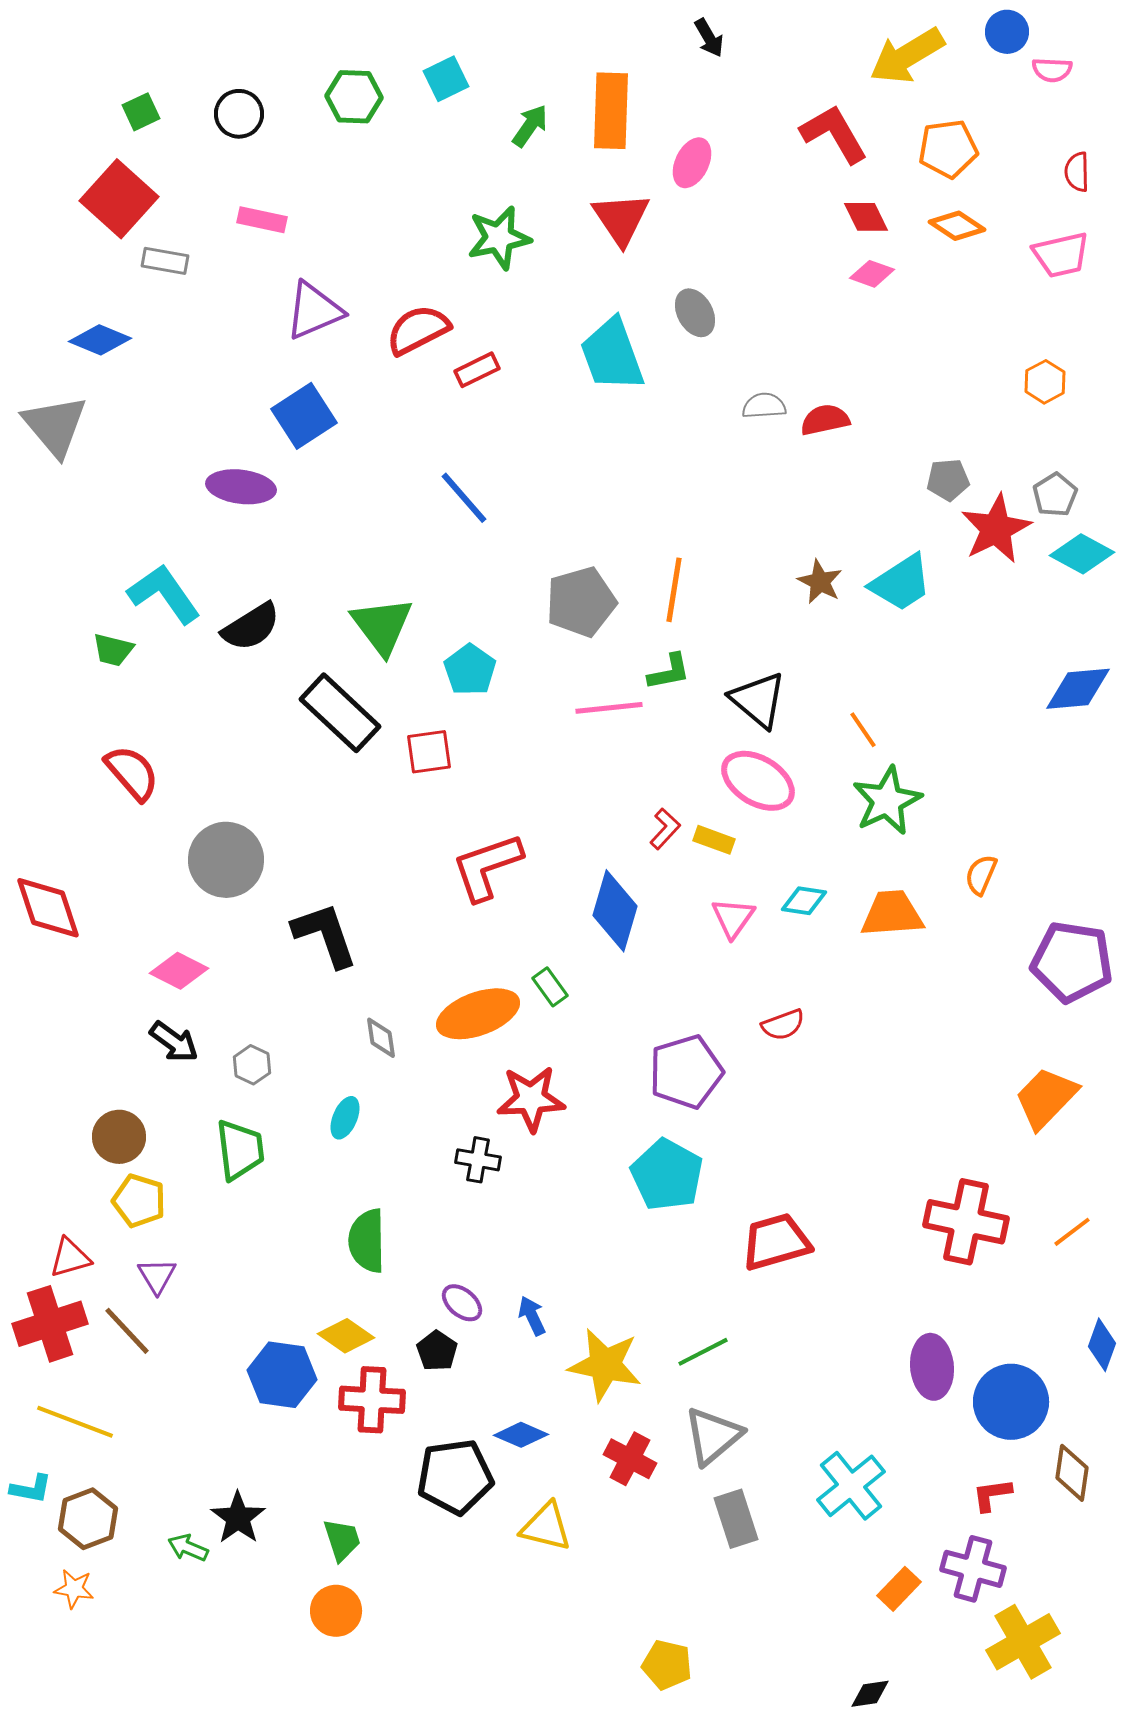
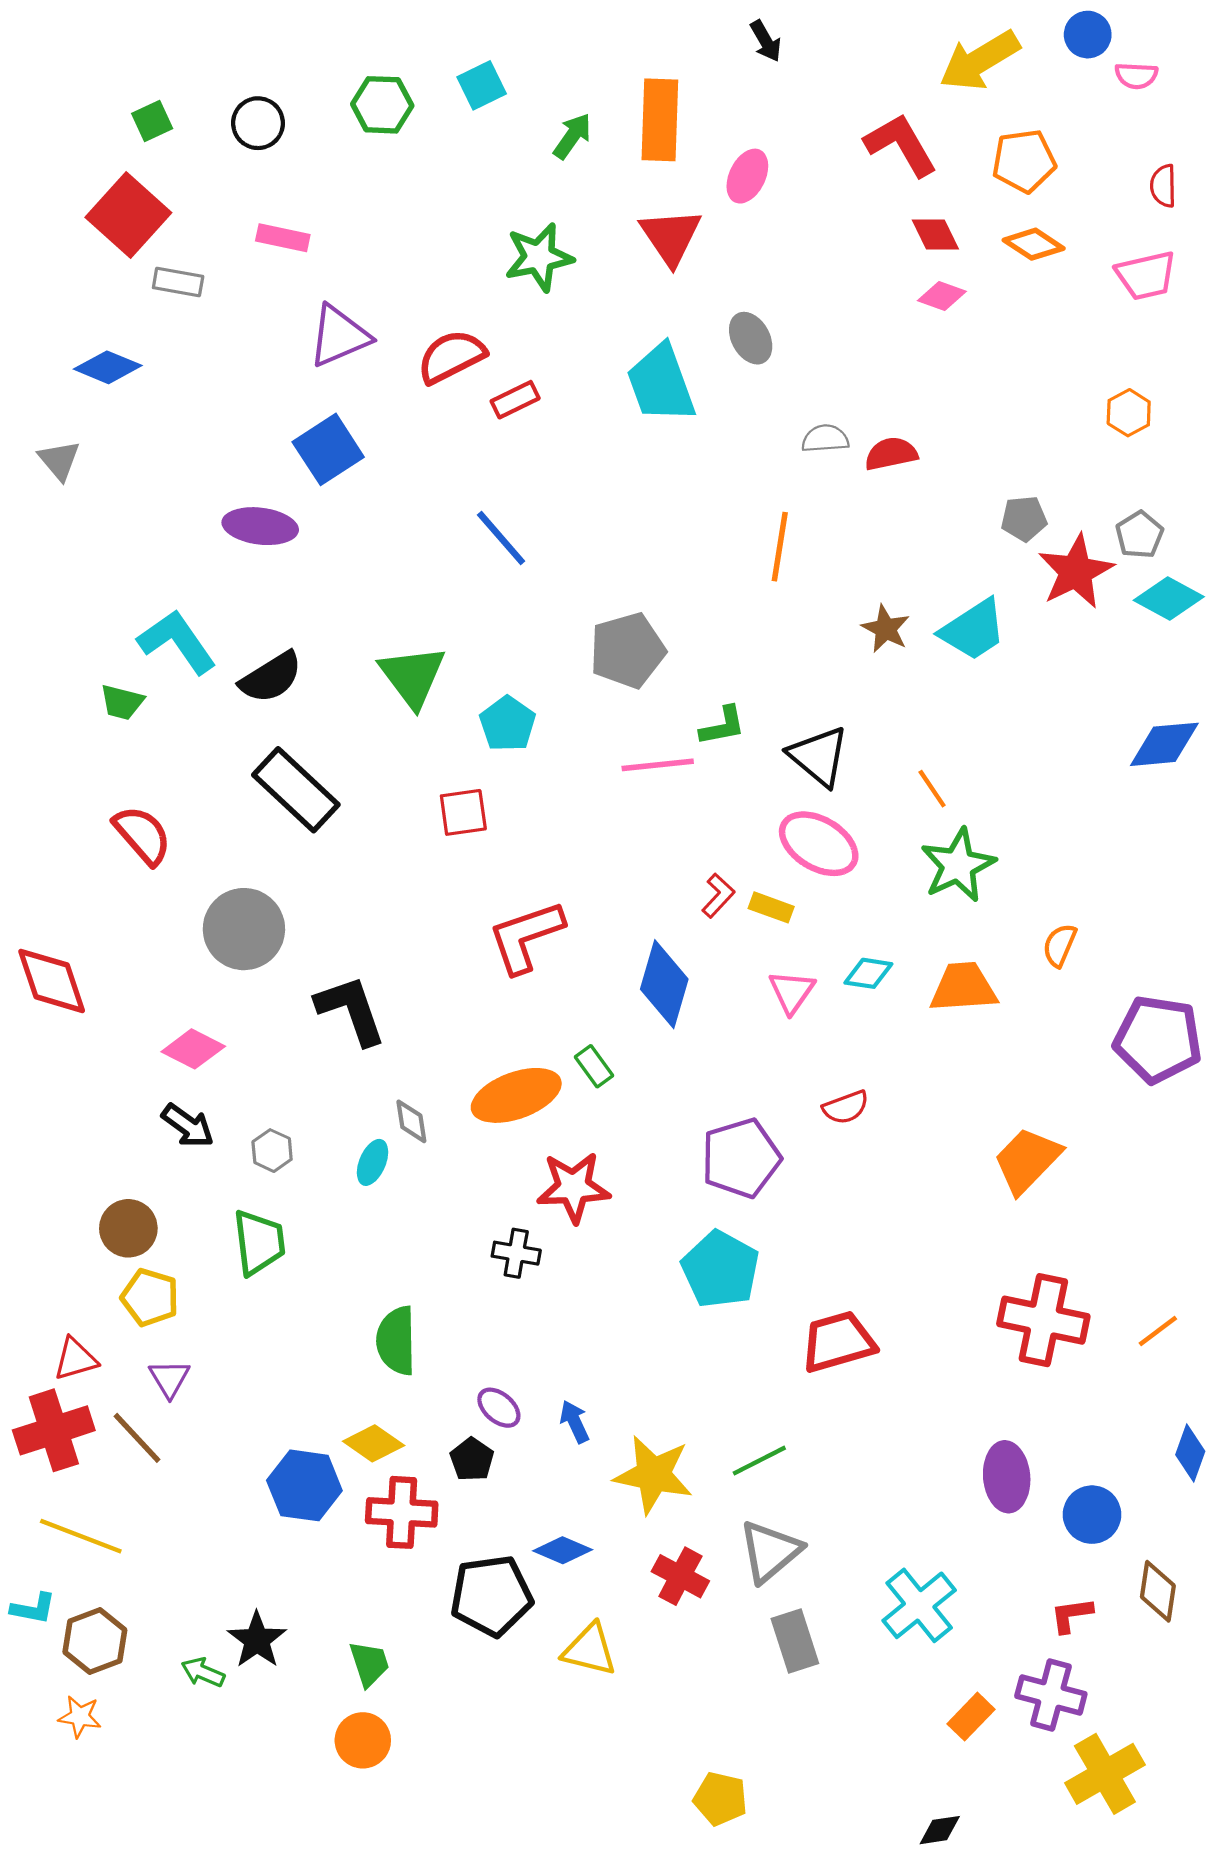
gray triangle: (55, 426) -> (59, 460), size x0.6
orange line: (674, 590) -> (780, 547), moved
black rectangle: (340, 713) -> (296, 790), moved
orange trapezoid: (1046, 1098) -> (1027, 1160), moved
cyan ellipse: (345, 1118) -> (373, 1162), moved
blue circle: (1011, 1402) -> (1092, 1515), size x0.7

